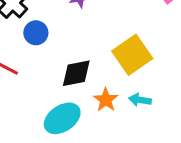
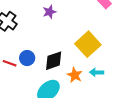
blue circle: (36, 33) -> (27, 58), moved

